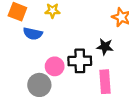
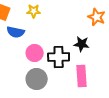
pink circle: (55, 66) -> (35, 53), moved
gray circle: (39, 85) -> (37, 79), moved

